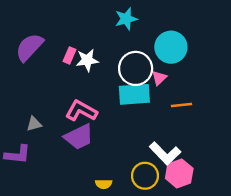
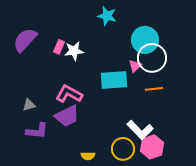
cyan star: (126, 19) -> (107, 16), turned 30
white circle: (136, 68) -> (152, 58), moved
purple L-shape: (18, 155) -> (37, 131), moved

